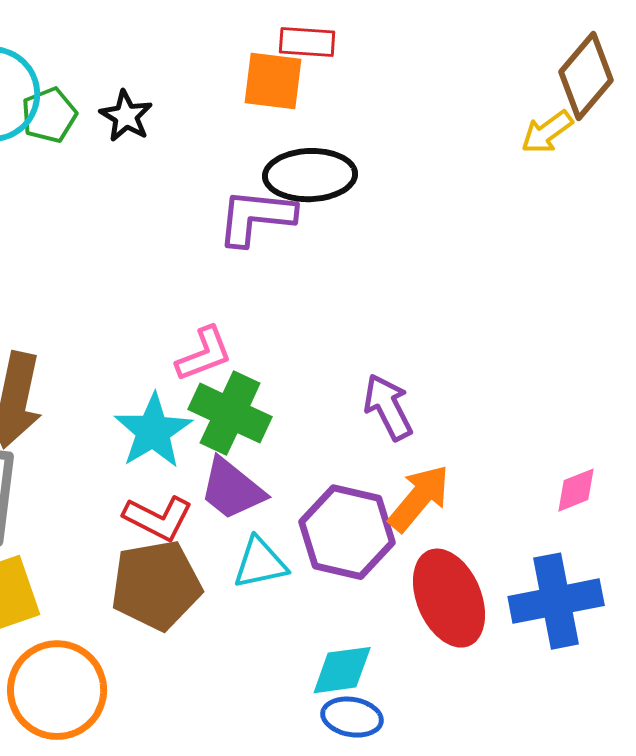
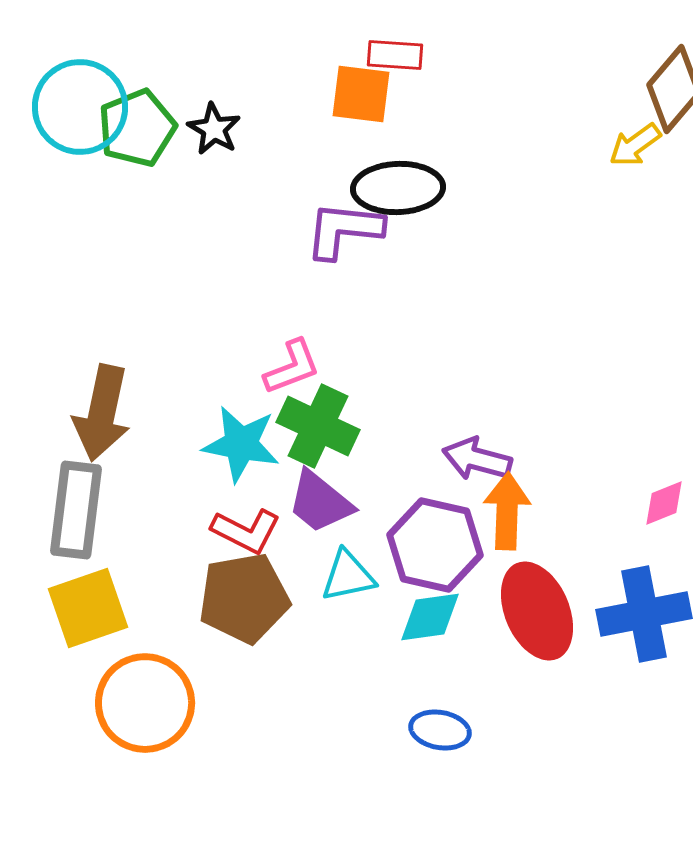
green pentagon: (49, 115) -> (137, 128), size x1.4
purple arrow: (388, 407) -> (477, 459), moved, turned -48
cyan star: (153, 431) -> (241, 444), turned -30
orange arrow: (419, 498) -> (507, 511), turned -38
cyan diamond: (342, 670) -> (430, 617), moved

